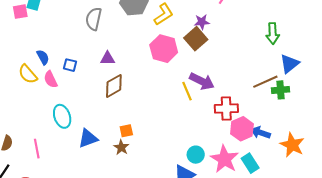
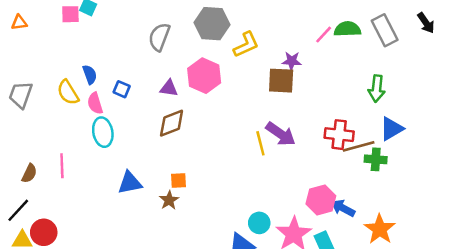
brown square: (196, 39) -> (281, 81), turned 35
pink hexagon: (164, 49) -> (204, 76), moved
red cross: (226, 109) -> (339, 135), moved
cyan ellipse: (62, 116) -> (103, 132), moved
pink line: (37, 149) -> (62, 166), moved

